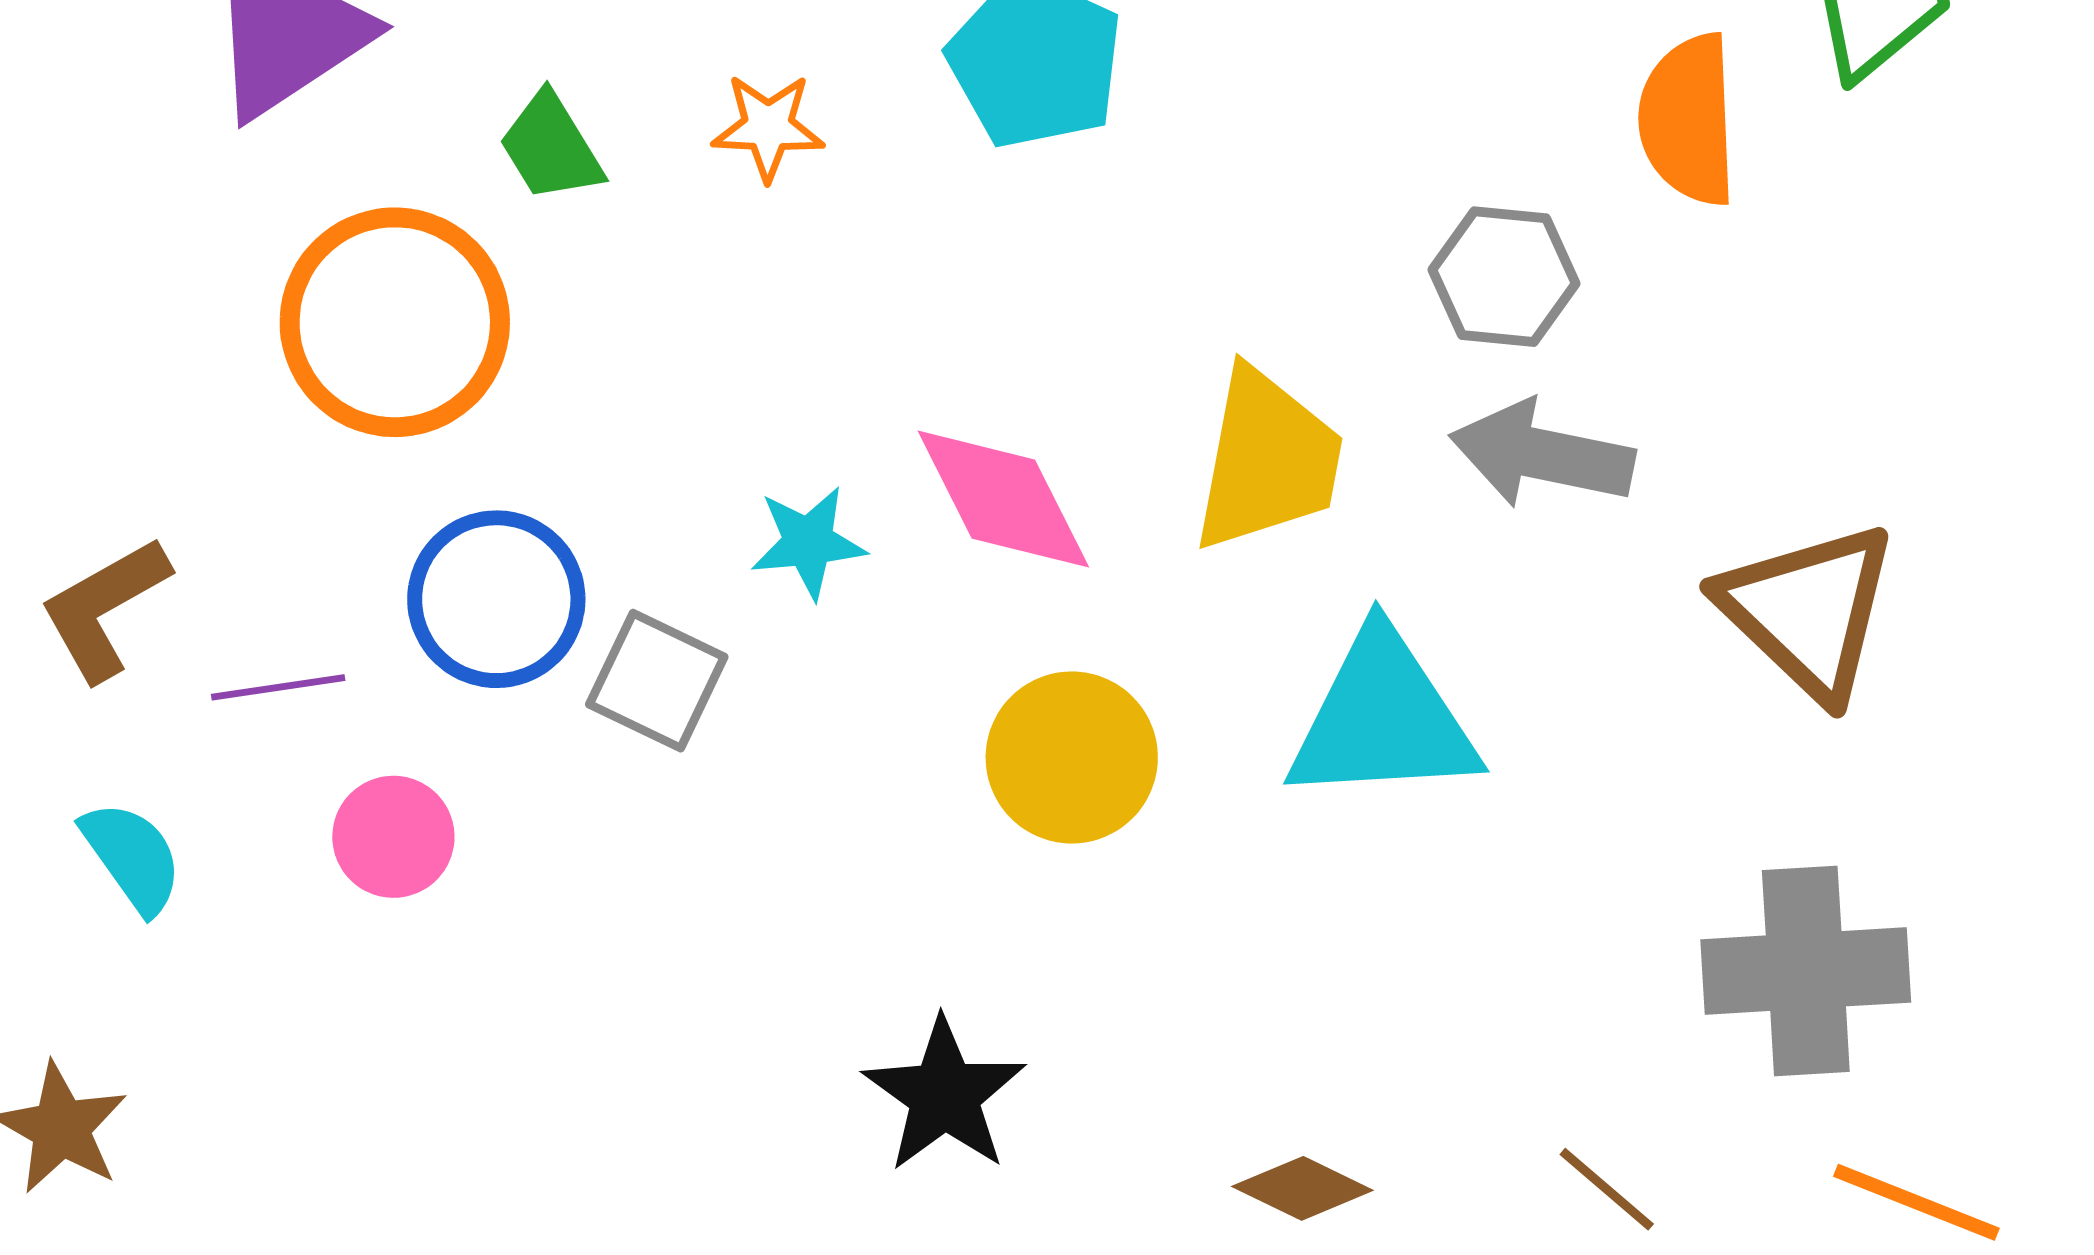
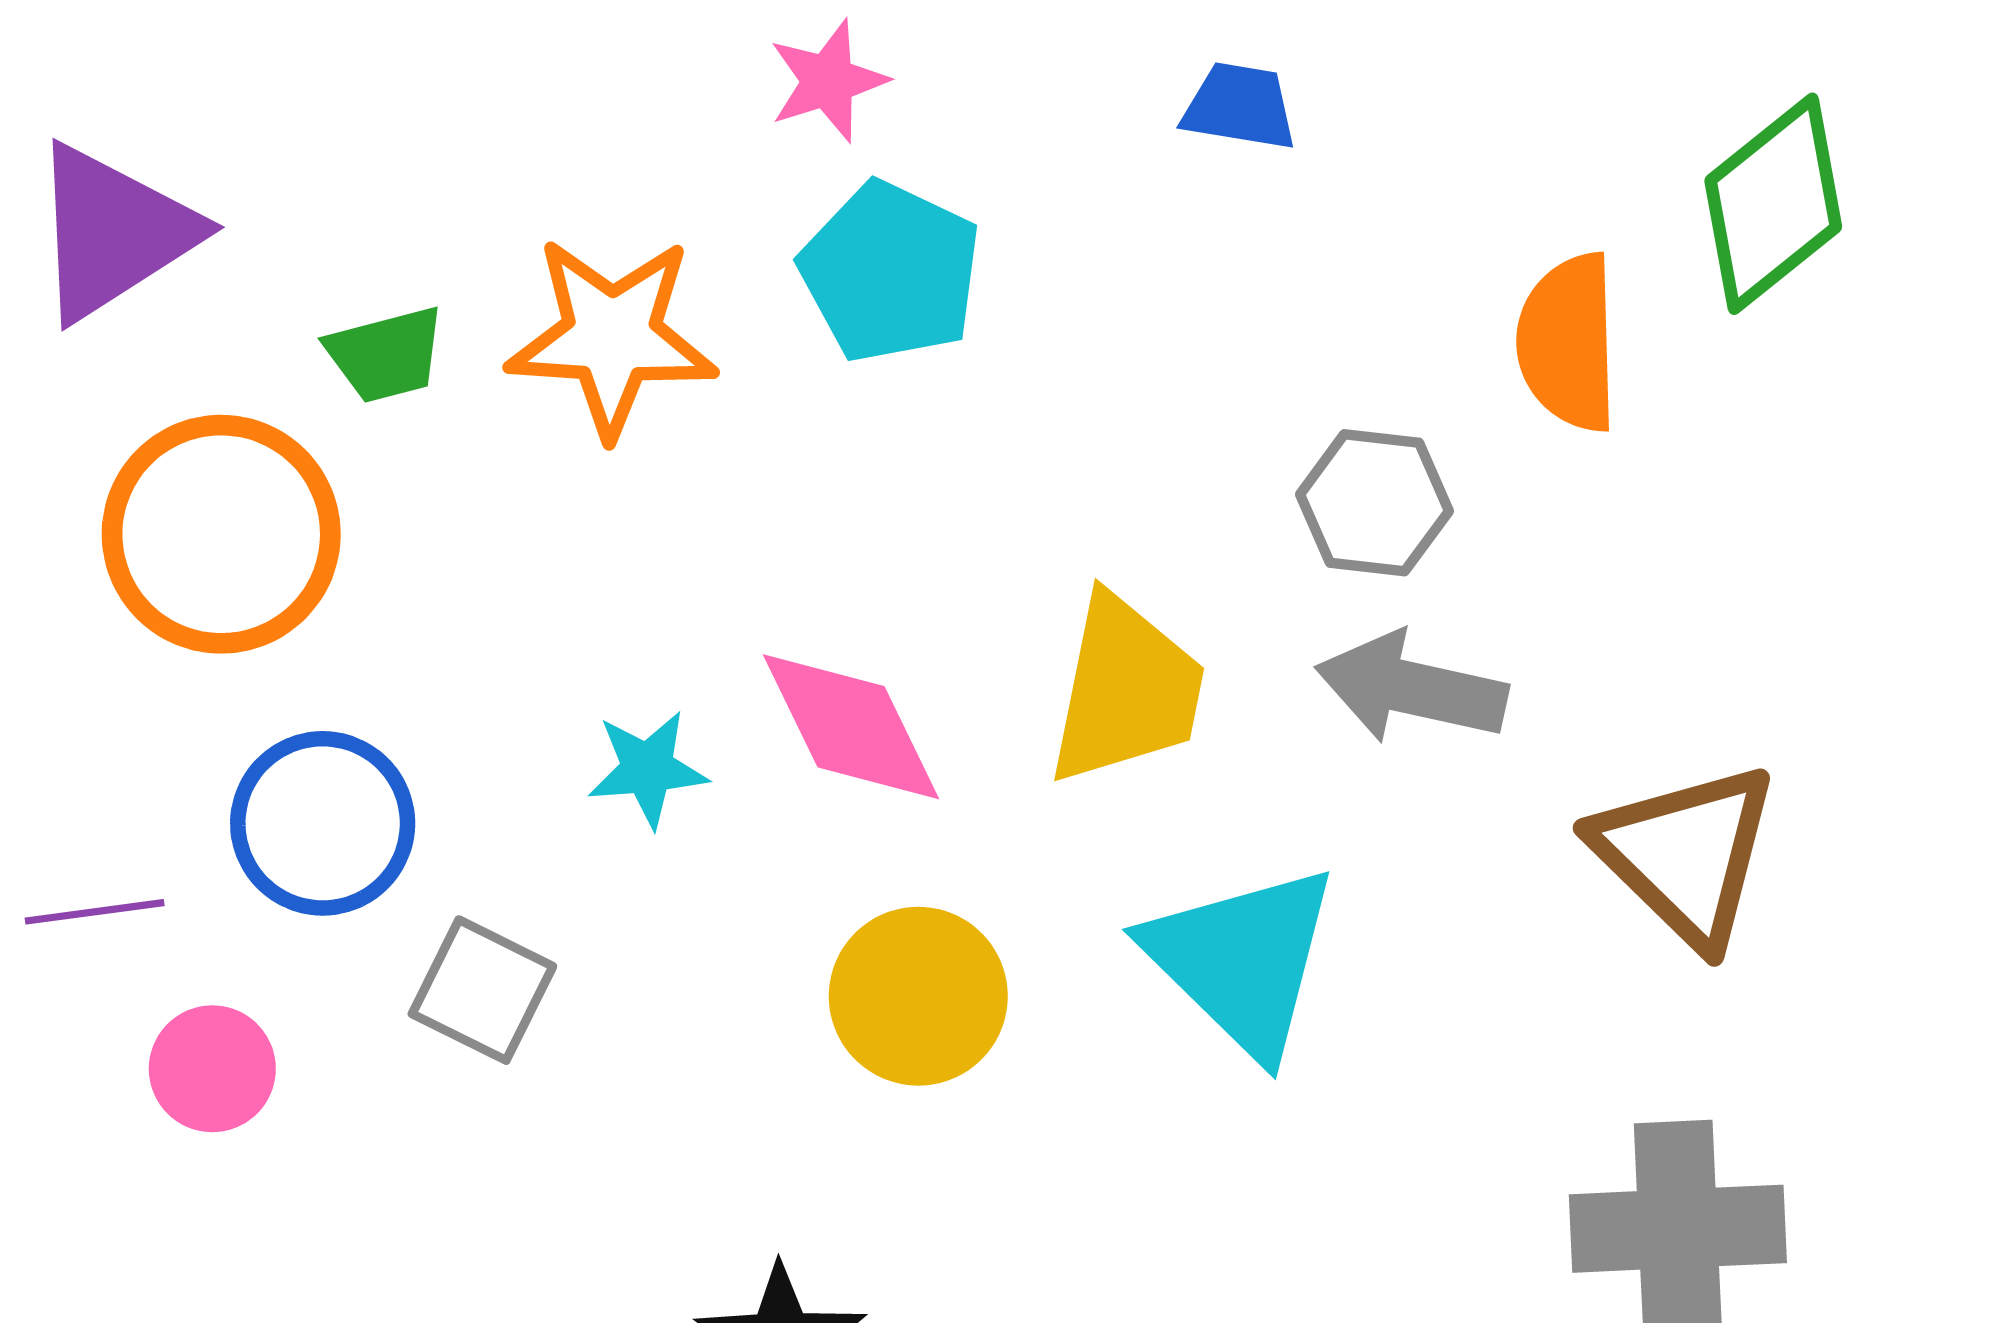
orange star: (768, 127) -> (612, 337), size x1.8
green trapezoid: (551, 147) -> (386, 355), turned -74
gray square: (657, 681) -> (482, 990), moved
cyan triangle: (1383, 719) -> (1242, 960), turned 47

